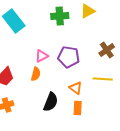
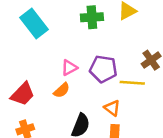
orange semicircle: (36, 74) -> (62, 90), turned 32
yellow line: (103, 79) -> (132, 83), moved

